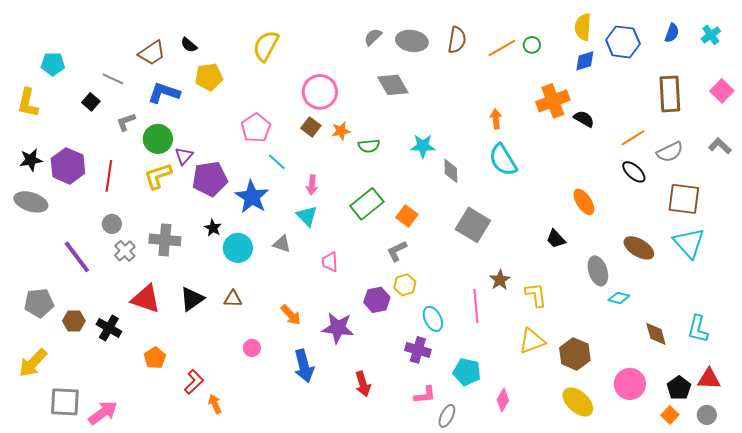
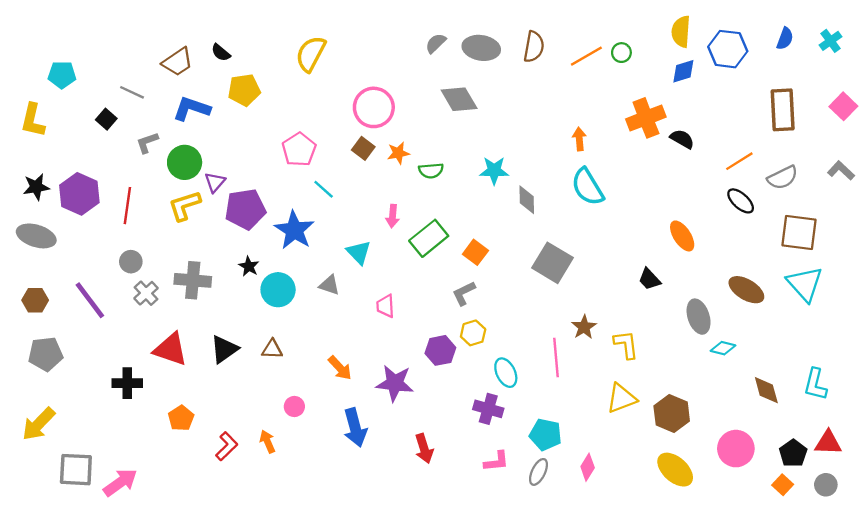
pink arrow: (312, 185) -> (392, 216), moved
brown hexagon: (74, 321) -> (35, 300), moved
black cross: (109, 328) -> (127, 383), turned -30
orange arrow: (215, 404) -> (267, 442), moved
gray ellipse: (447, 416) -> (538, 472), moved

